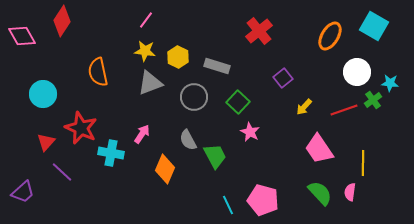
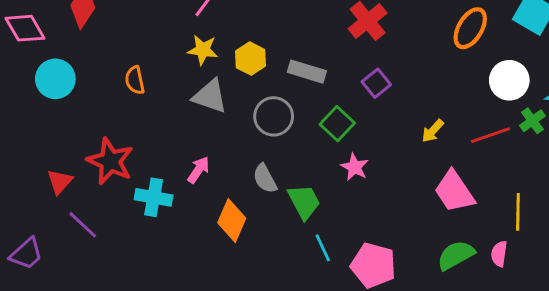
orange semicircle: (98, 72) -> (135, 80), size x0.7
purple square: (283, 78) -> (376, 83), moved
gray triangle: (150, 83) -> (210, 96), turned 40
cyan circle: (43, 94) -> (55, 79), moved
green semicircle: (320, 193) -> (456, 255), turned -76
cyan line: (228, 205) -> (323, 248), moved

